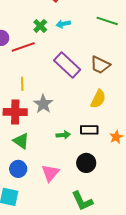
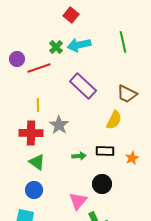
green line: (107, 21) -> (123, 42), turned 60
cyan arrow: (63, 24) -> (79, 45), size x1.6
brown trapezoid: (100, 65) -> (127, 94), moved
pink triangle: (50, 173) -> (78, 201), moved

